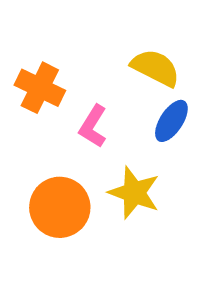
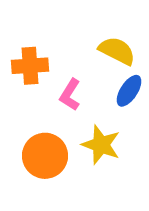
orange cross: (40, 88) -> (30, 66), turned -30

